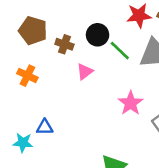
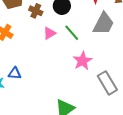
green line: (120, 51) -> (72, 33), moved

